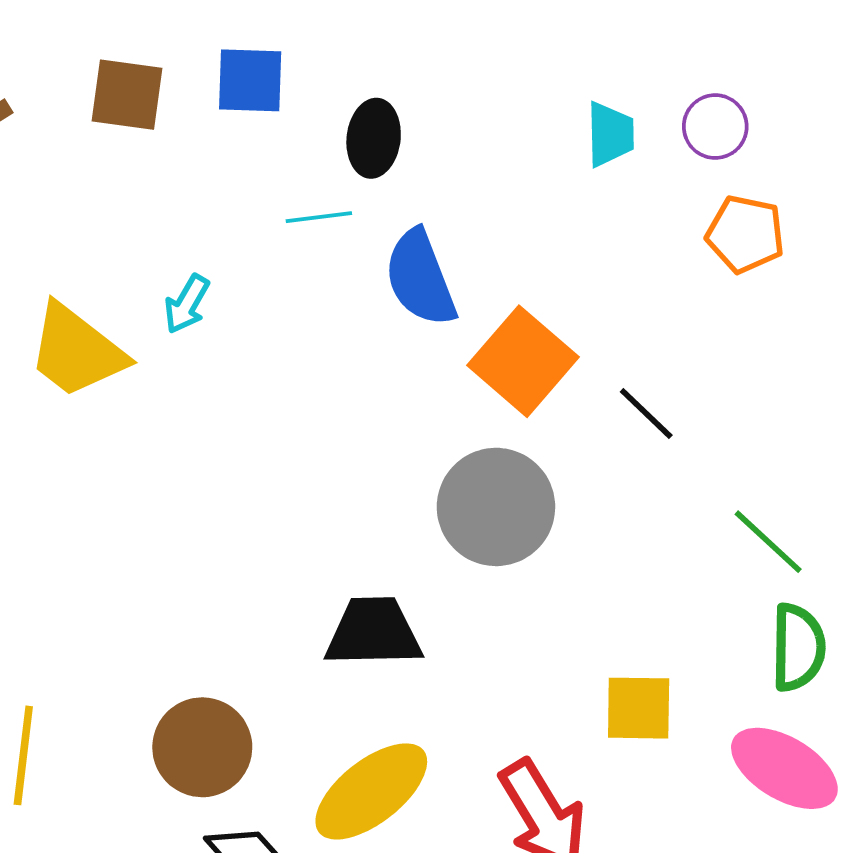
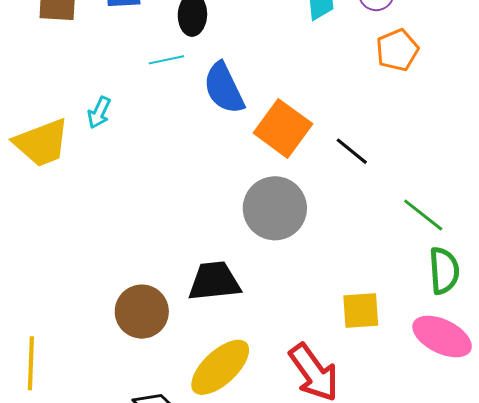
orange pentagon: (745, 234) -> (397, 50), turned -30
yellow trapezoid: (77, 351) -> (42, 143), turned -54
brown circle: (202, 747) -> (142, 312), moved

